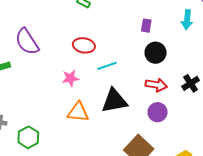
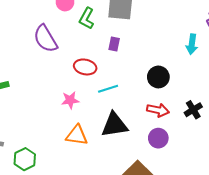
purple rectangle: (146, 26) -> (114, 44), moved
purple semicircle: (27, 42) -> (45, 39), moved

